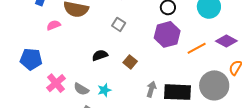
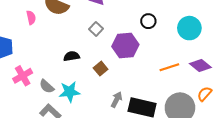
pink semicircle: (54, 25) -> (31, 18), turned 88
purple hexagon: (167, 34) -> (125, 45), moved
cyan star: (104, 90) -> (70, 92), size x1.5

